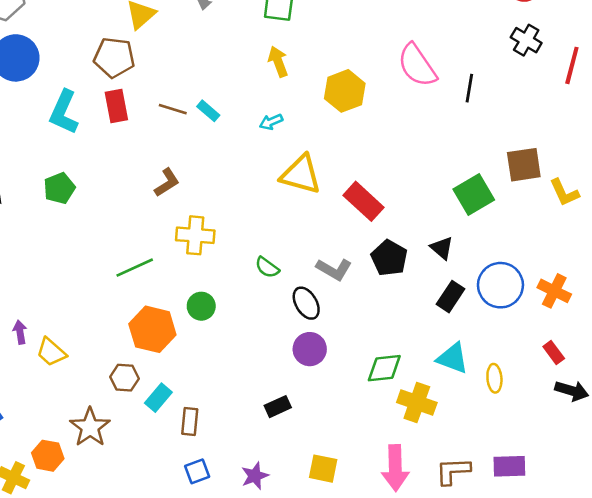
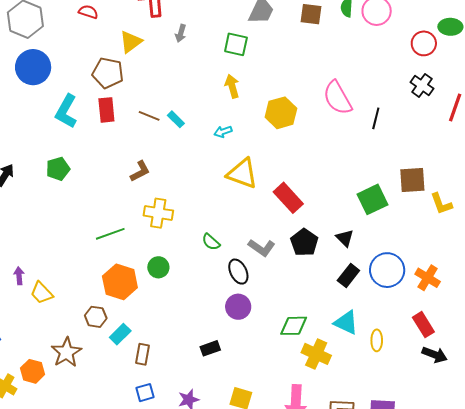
red rectangle: (554, 353) -> (423, 325), size x1.4

